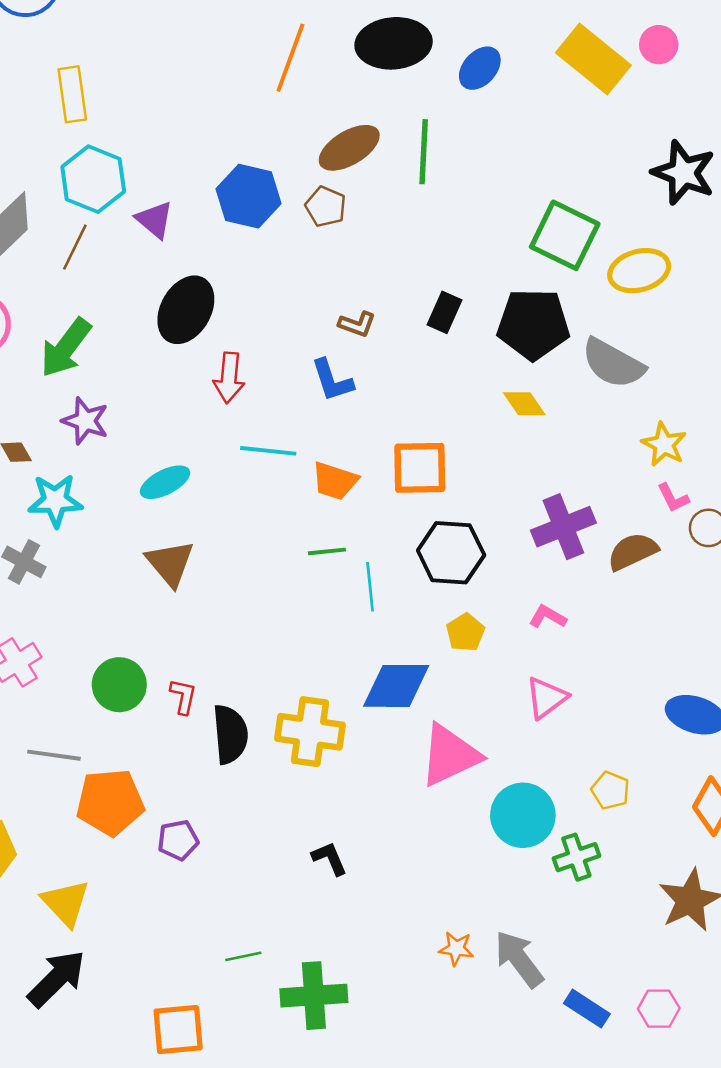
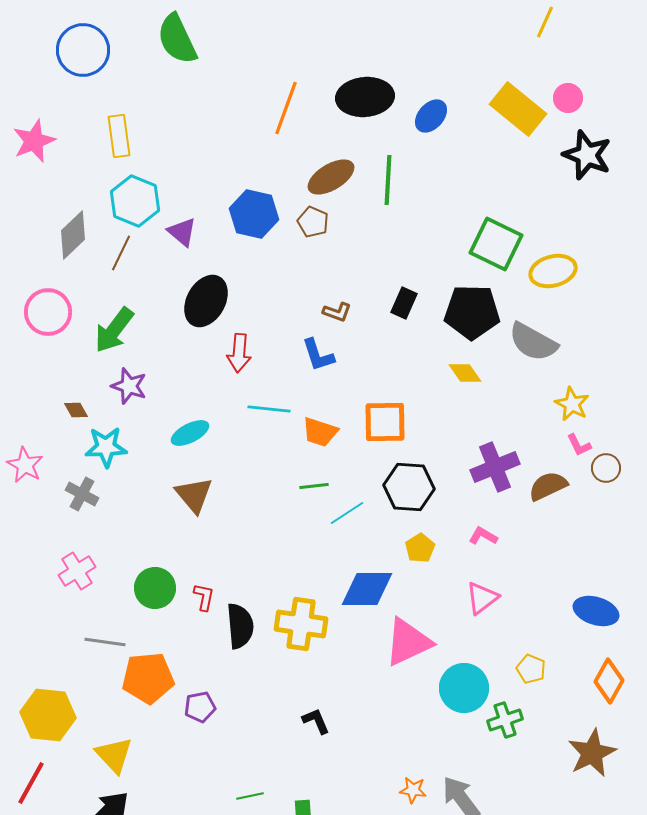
black star: (684, 173) -> (587, 155), moved
cyan line: (370, 587) -> (347, 513), turned 63

